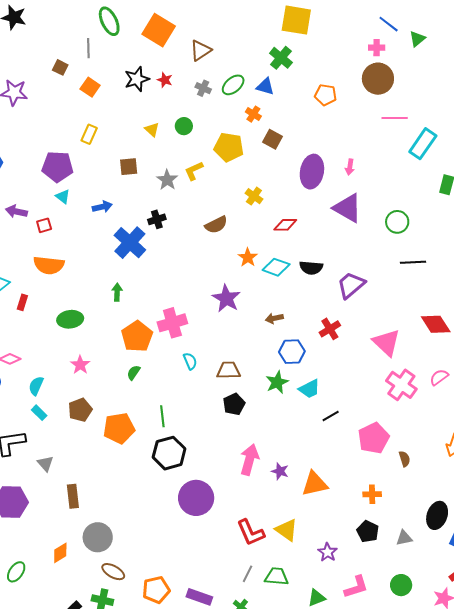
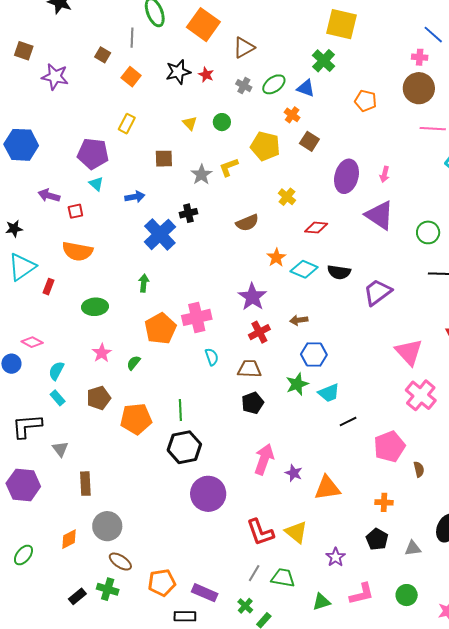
red cross: (330, 329) -> (259, 332), moved
green semicircle: (134, 373) -> (134, 363), moved

